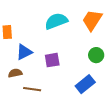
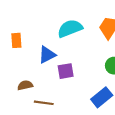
blue triangle: (24, 52) -> (47, 55), moved

